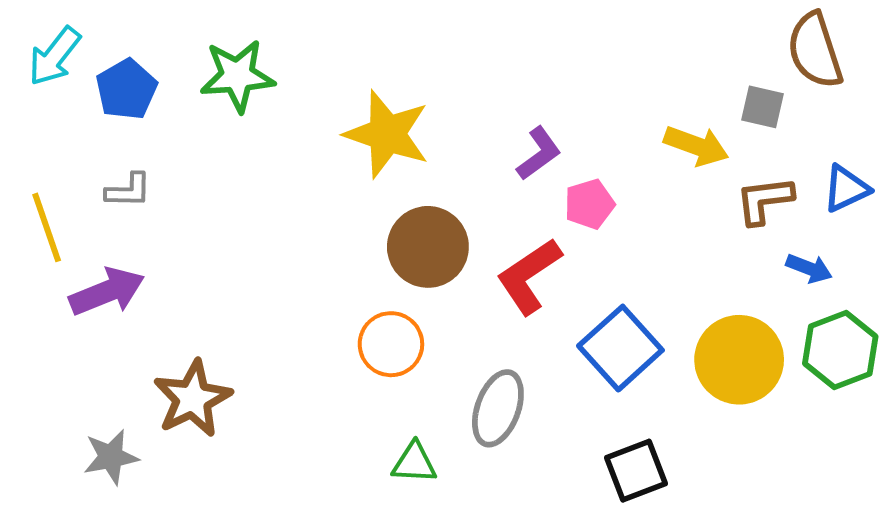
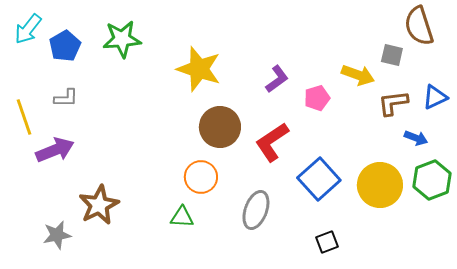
pink pentagon: (589, 204) -> (317, 98), moved
green triangle: (414, 463) -> (182, 217), moved
black square: (636, 471) -> (327, 242), size x0.7

